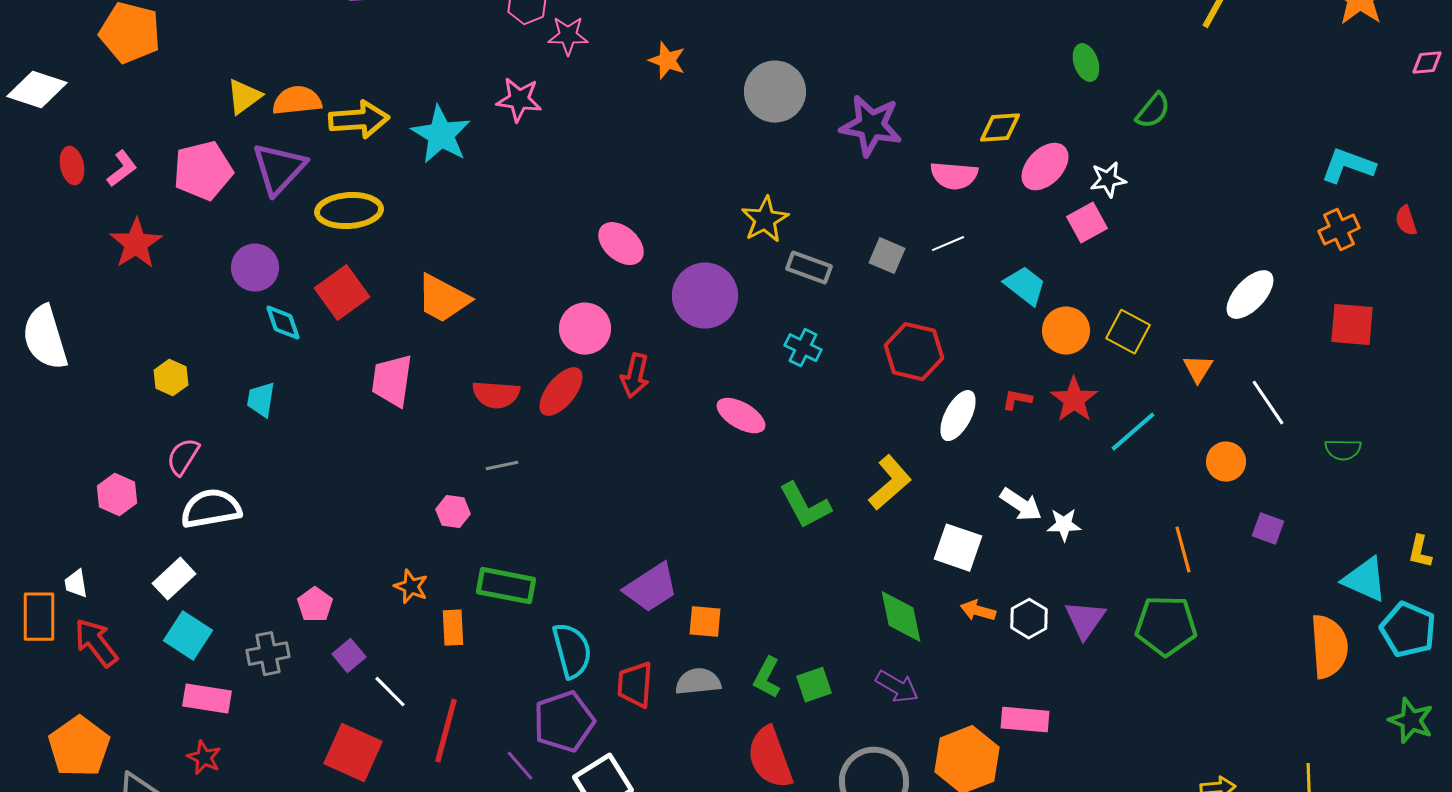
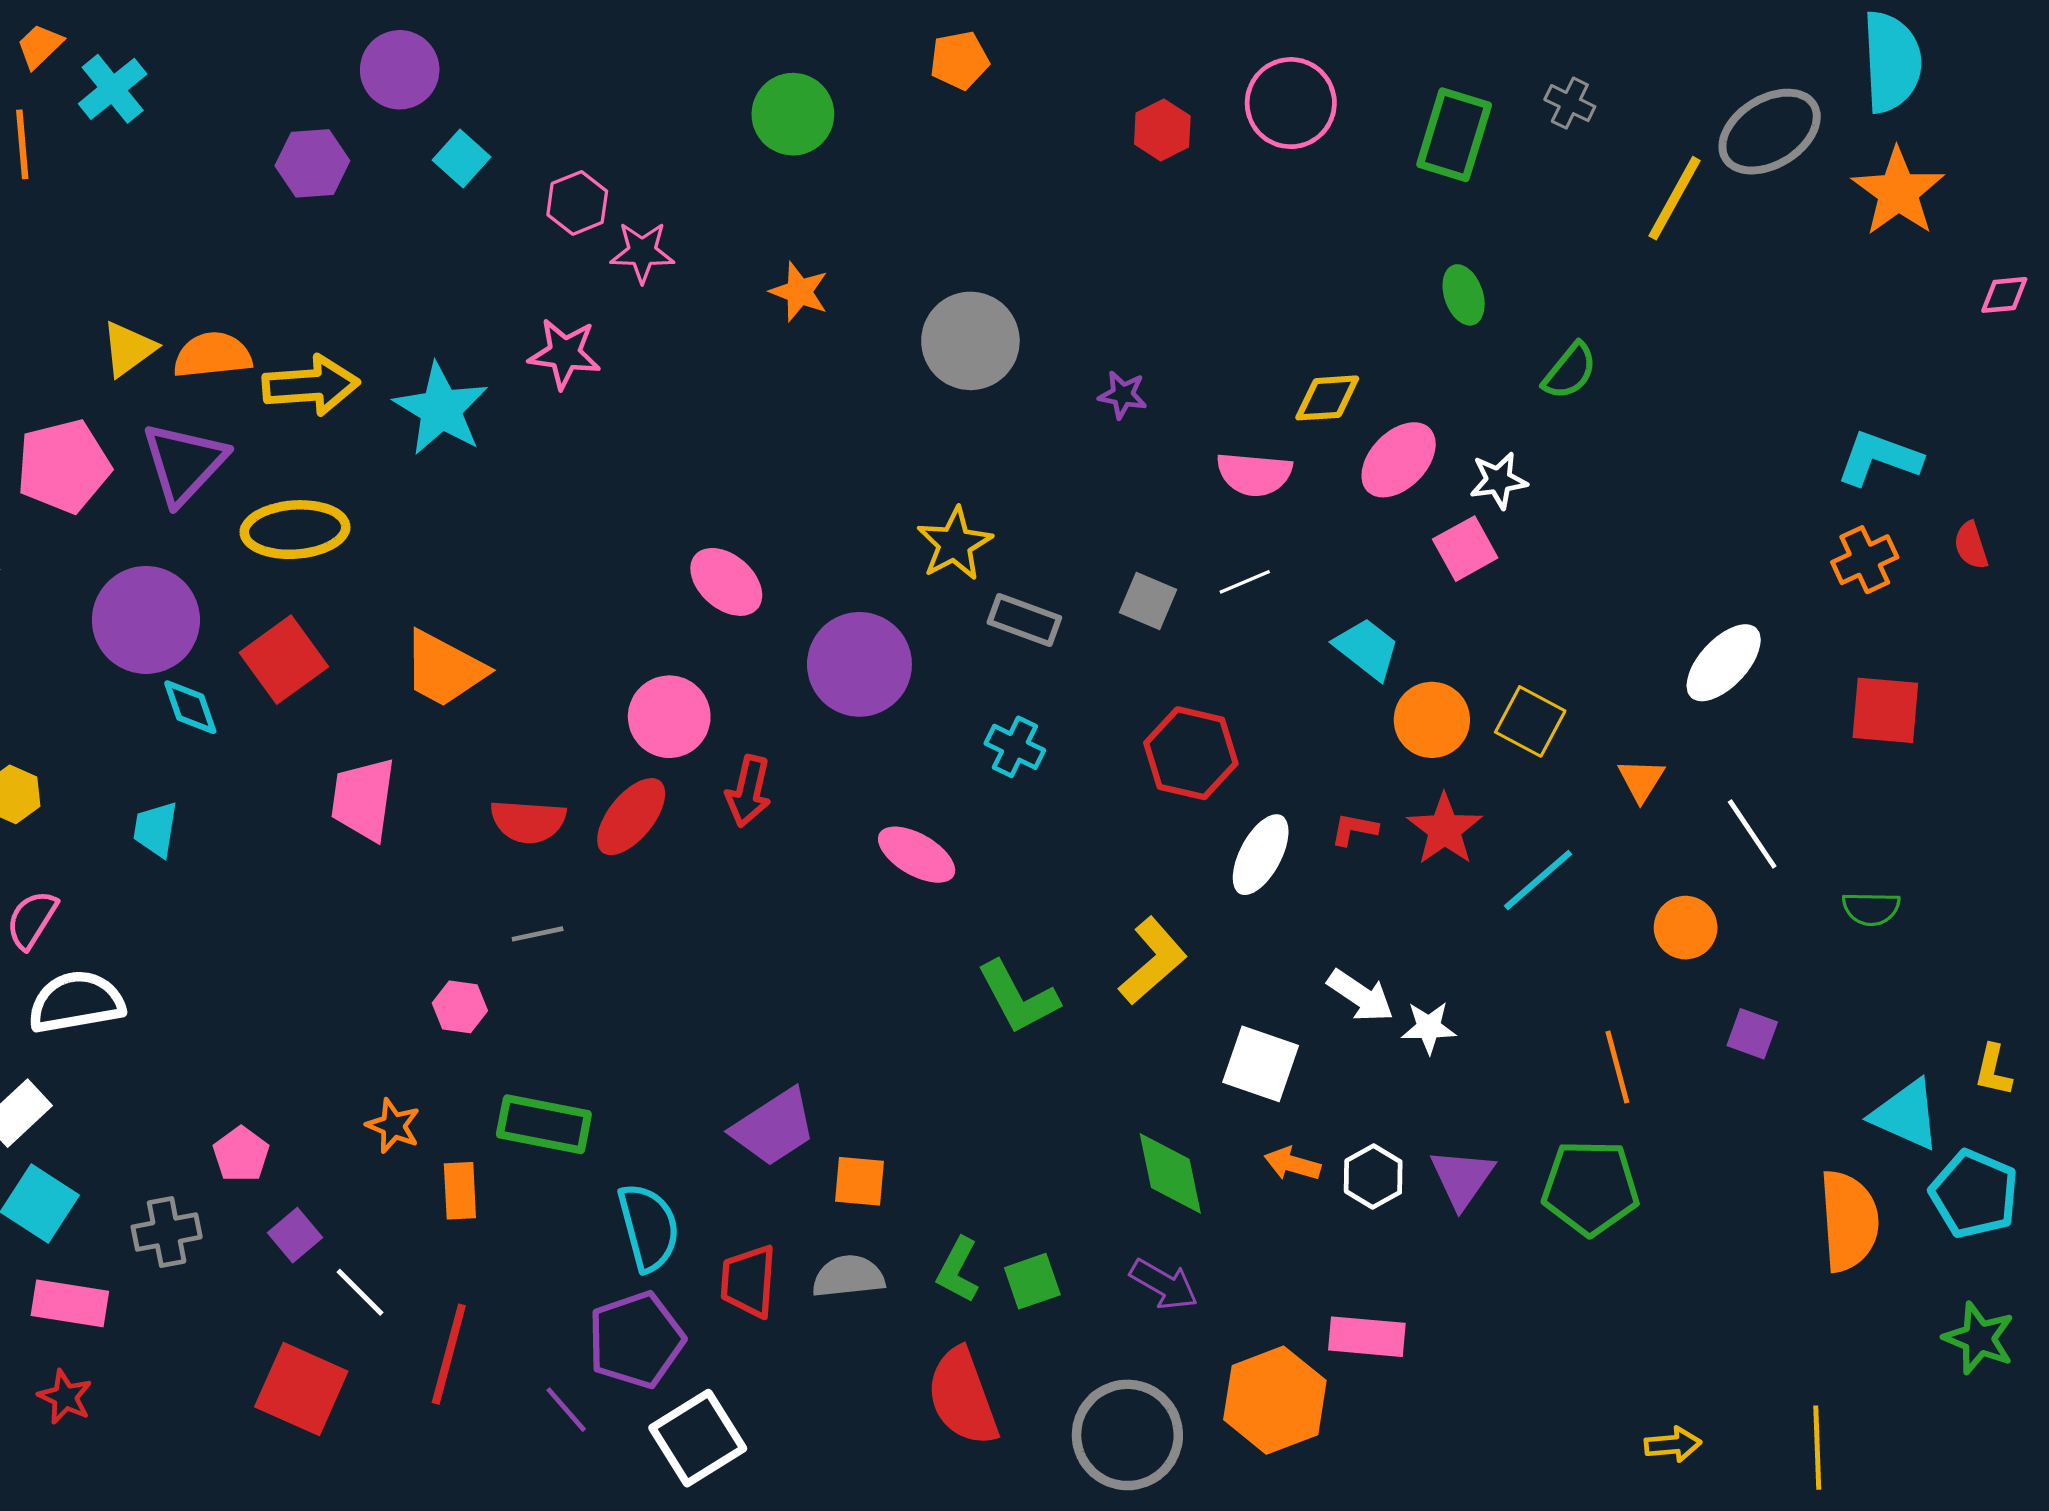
purple star: (871, 126) -> (1123, 395), size x0.5
purple circle: (255, 268) -> (146, 620), size x1.4

